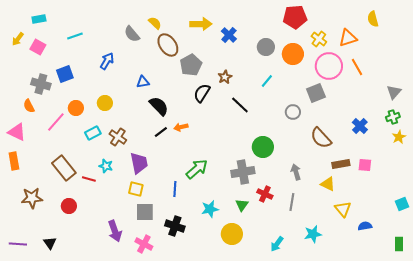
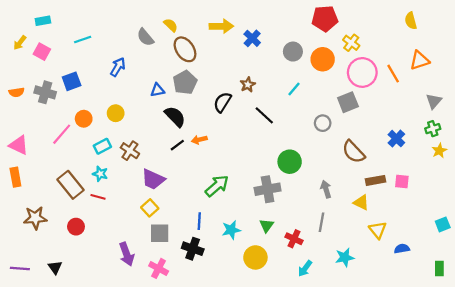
orange triangle: (348, 38) -> (420, 60), moved
gray pentagon: (191, 65) -> (185, 82), moved
orange semicircle: (29, 106) -> (17, 92), moved, turned -72
purple trapezoid: (139, 163) -> (153, 179), turned 125
cyan star: (106, 166) -> (100, 174), moved
yellow square: (136, 189) -> (150, 208), turned 35
blue line: (175, 189) -> (199, 221), moved
red cross: (265, 194) -> (294, 239), moved

